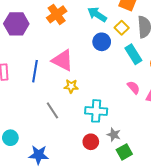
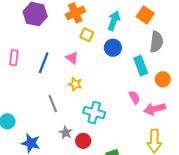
cyan arrow: (97, 14) -> (114, 21), turned 66
yellow square: (122, 28) -> (87, 35), moved, turned -32
pink triangle: (63, 60) -> (72, 58), size x0.6
gray star: (114, 135) -> (66, 133), moved

